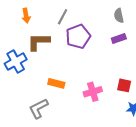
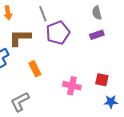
gray line: (63, 17) -> (43, 14), turned -49
orange rectangle: (56, 83) -> (35, 69), moved, turned 49
pink cross: (93, 92) -> (72, 86), turned 30

